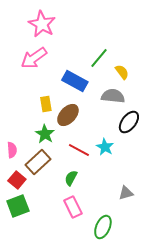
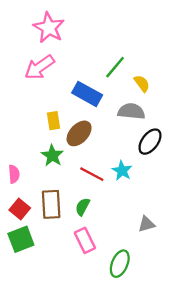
brown rectangle: (38, 162) -> (51, 204), moved, turned -50

